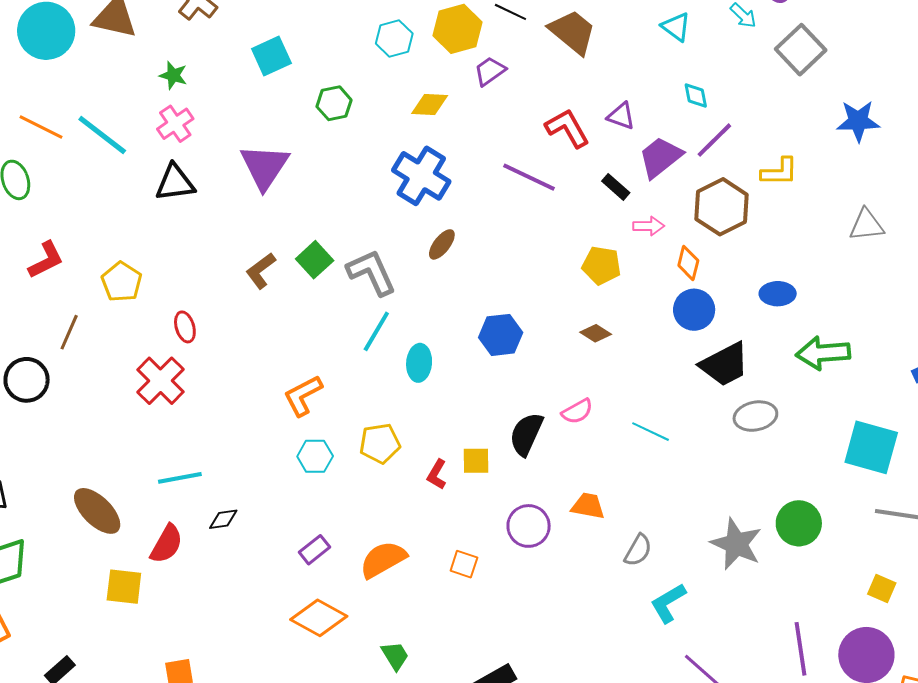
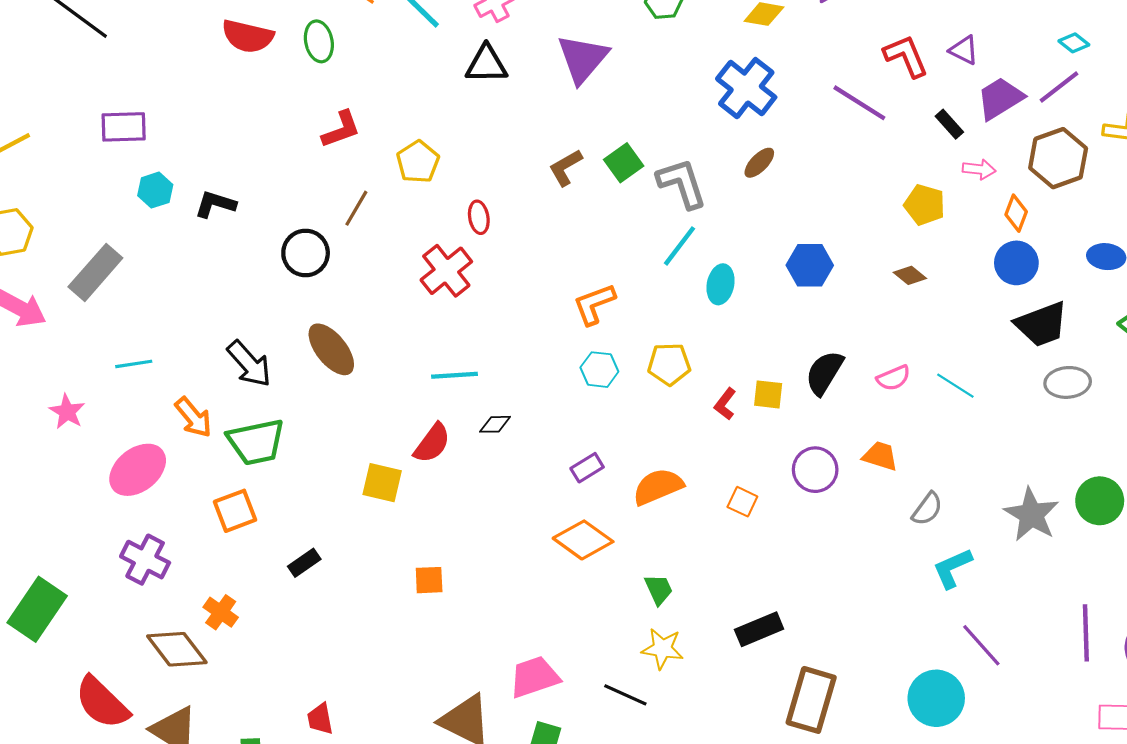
cyan diamond: (696, 95) -> (1074, 43), moved, turned -48
pink semicircle: (577, 411) -> (894, 378), moved
brown ellipse: (97, 511) -> (331, 349), moved

